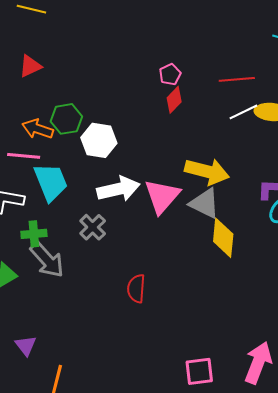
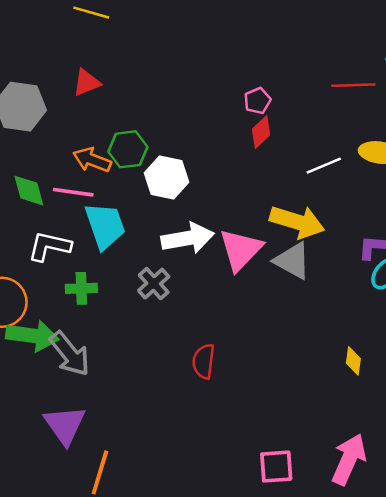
red line: (237, 79) -> (353, 85), moved
white line: (243, 112) -> (324, 166), moved
yellow diamond: (223, 238) -> (353, 361), moved, size x0.6
gray arrow: (47, 260) -> (70, 354), moved
purple triangle: (26, 346) -> (65, 425), size x1.6

